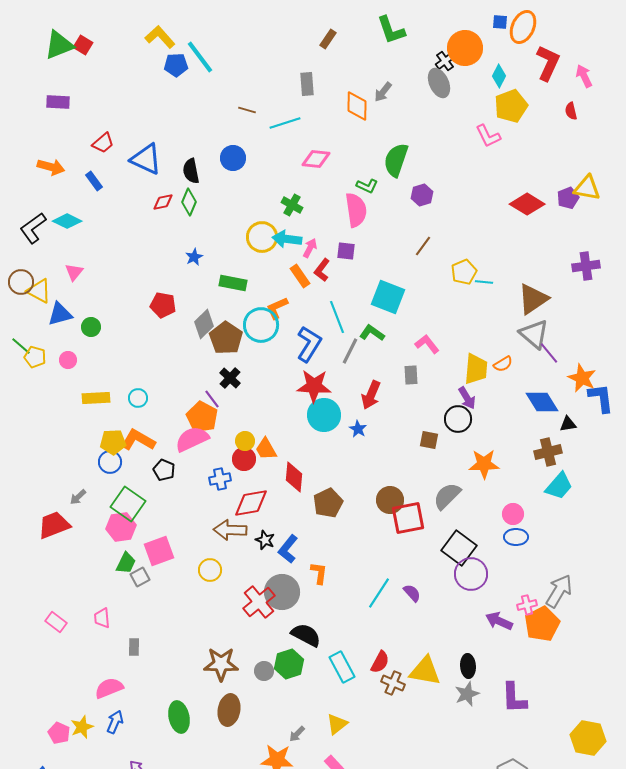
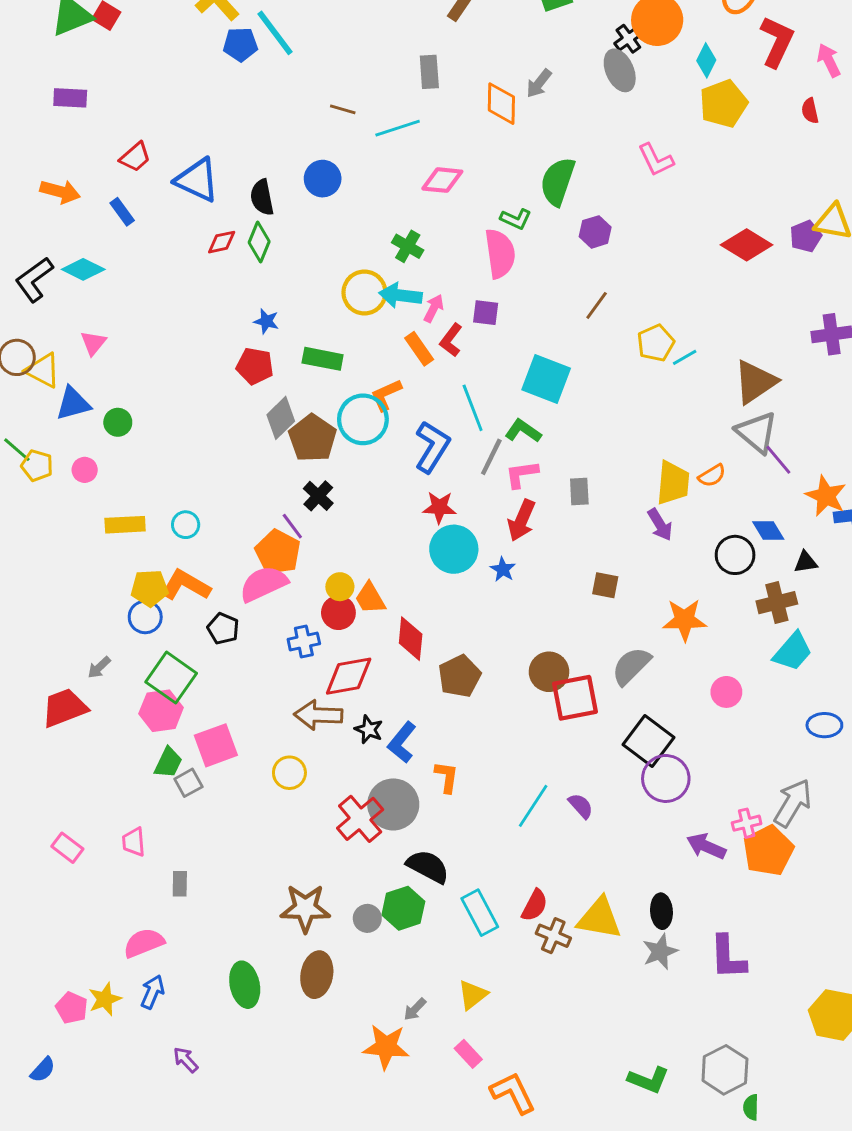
pink L-shape: (488, 136) -> (656, 160), moved
blue star: (194, 257) -> (266, 321), turned -30
cyan line: (484, 282) -> (685, 357), turned -36
red pentagon: (163, 305) -> (255, 366), moved
pink L-shape: (427, 344) -> (522, 474), moved, turned -60
red star: (314, 386) -> (439, 507), size x0.7
blue diamond: (542, 402) -> (768, 530), size x0.7
black circle: (458, 419) -> (735, 555), moved
blue ellipse: (516, 537) -> (824, 725), moved

